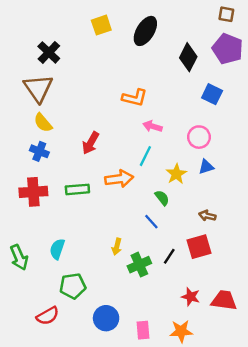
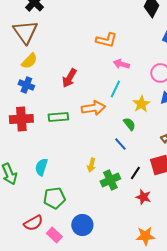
yellow semicircle: (43, 123) -> (29, 61), turned -96
red star: (191, 297) -> (143, 197), moved
pink rectangle: (143, 330) -> (54, 235), moved, turned -42

